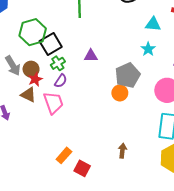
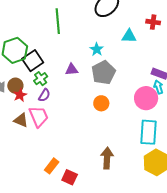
cyan star: (148, 49) -> (97, 49), moved
gray pentagon: (128, 75) -> (103, 73), moved
brown triangle: (28, 95) -> (21, 120), moved
brown arrow: (122, 151) -> (107, 158), size x1.5

